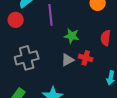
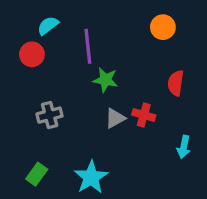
green star: (72, 36) -> (105, 80), moved
gray cross: (27, 58) -> (50, 115), size x0.7

